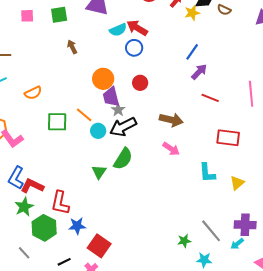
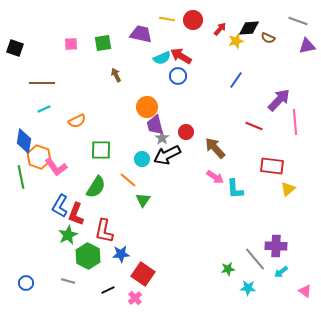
purple arrow: (199, 72) -> (279, 100), moved, size x1.4
red circle: (140, 83) -> (186, 132), moved
orange line: (84, 115) -> (128, 180), moved
brown arrow: (171, 120) -> (215, 148), turned -145
green semicircle: (123, 159) -> (96, 187), moved
cyan L-shape: (207, 173) -> (235, 189), moved
yellow triangle: (237, 183) -> (288, 189), moved
red L-shape: (32, 186) -> (76, 214), turned -95
purple cross: (245, 225) -> (276, 246), moved
gray line: (24, 253) -> (68, 281), turned -32

